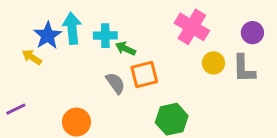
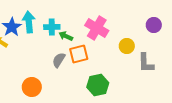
pink cross: (192, 27) -> (97, 28), moved
gray L-shape: (244, 69) -> (146, 63), moved
gray semicircle: (115, 83) -> (59, 60), turned -112

